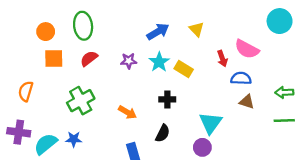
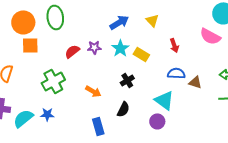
orange circle: (46, 32) -> (23, 22), size x1.5
pink semicircle: (247, 49) -> (210, 36), moved
red semicircle: (89, 58) -> (72, 51), moved
blue semicircle: (241, 78) -> (176, 73), moved
black cross: (167, 99) -> (127, 80), turned -32
cyan triangle: (211, 123) -> (164, 100), turned -30

